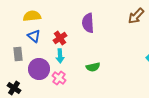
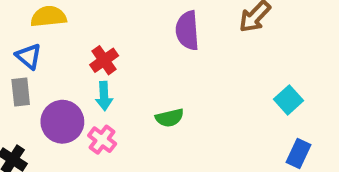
purple semicircle: (88, 23) -> (187, 30), moved
blue triangle: (34, 36) -> (29, 56), moved

